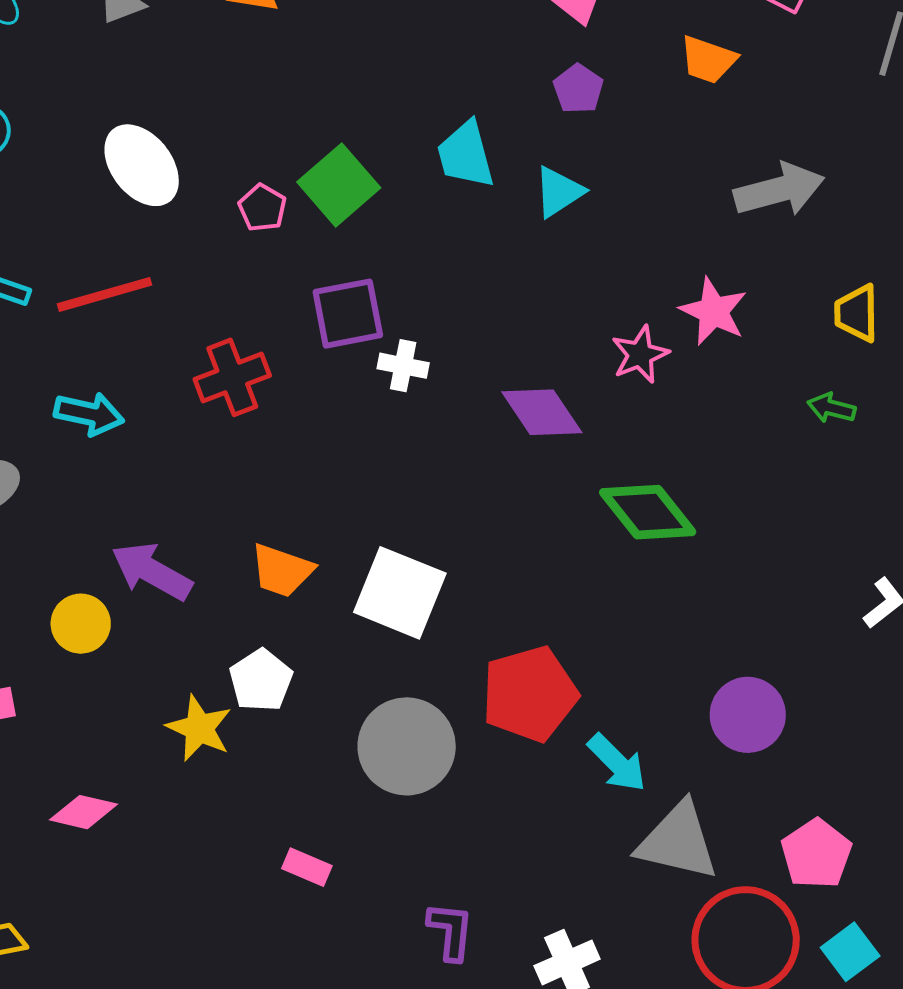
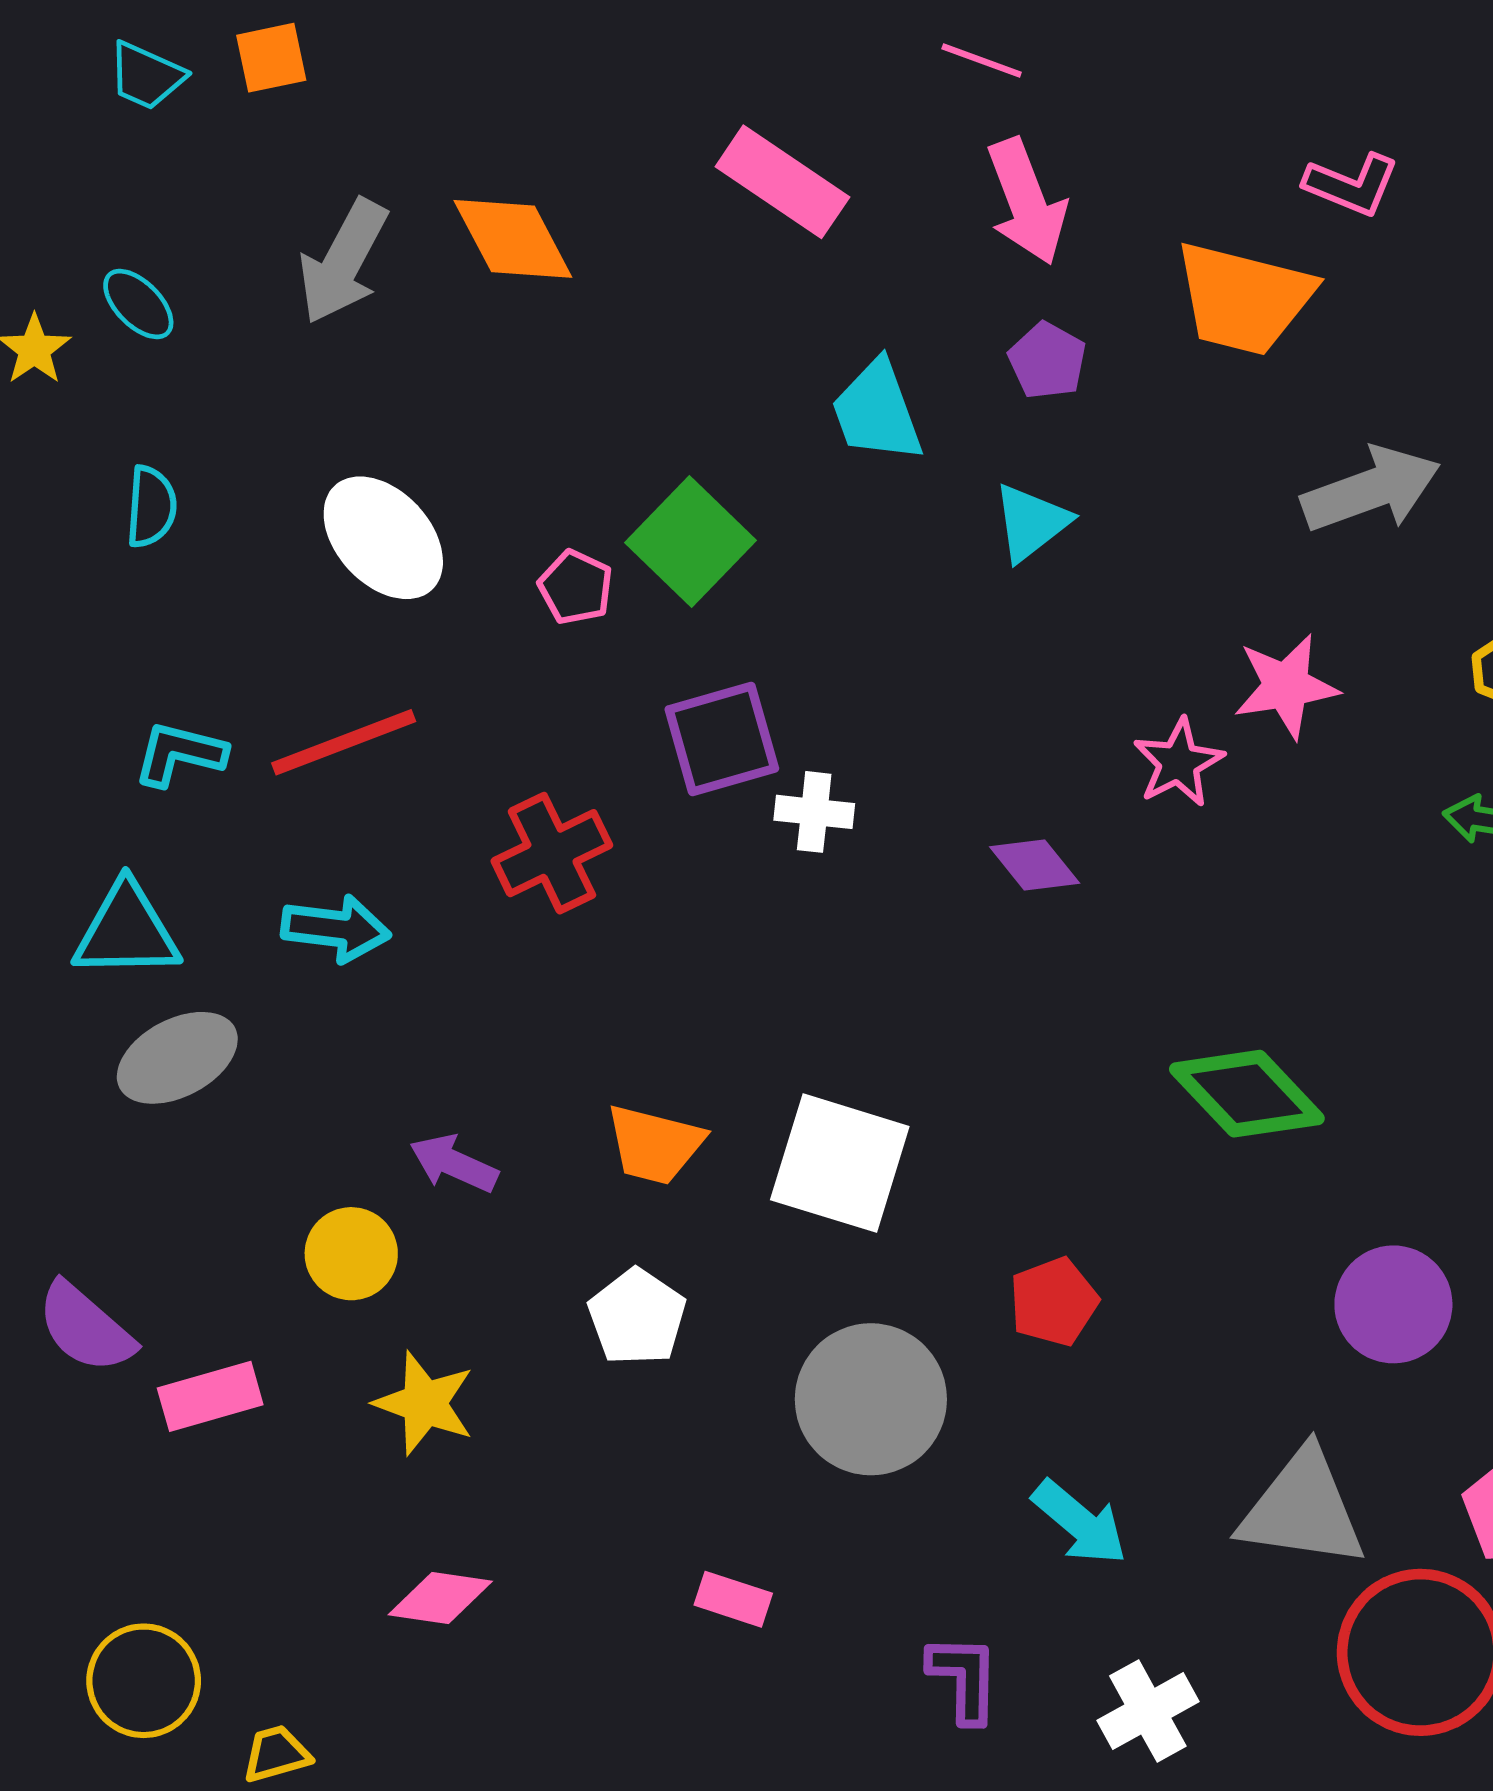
orange trapezoid: (708, 60) -> (1244, 298), size x1.6
cyan trapezoid: (466, 155) -> (877, 411), moved
pink star: (714, 311) -> (1286, 686), turned -30
purple diamond: (542, 412) -> (1035, 865), size x0.7
green diamond: (648, 512) -> (1247, 1094), moved
purple arrow: (152, 571) -> (454, 1163), size x0.7
red pentagon: (530, 694) -> (1054, 1302), size x0.6
yellow star: (199, 728) -> (424, 1403), moved
cyan arrow: (617, 763) -> (1080, 1523), moved
pink diamond: (84, 812) -> (440, 1598), moved

